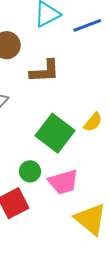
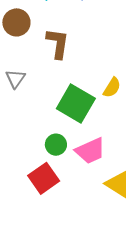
brown L-shape: (45, 71) -> (58, 43), turned -72

